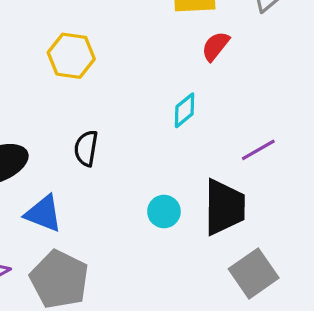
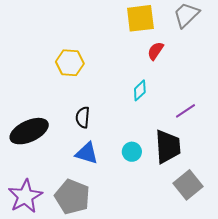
blue triangle: (43, 214) -> (87, 153), moved

